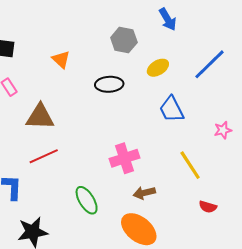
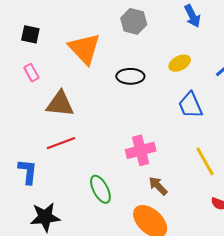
gray hexagon: (124, 40) -> (134, 21), moved
orange triangle: (61, 59) -> (84, 49), size x1.8
brown arrow: (144, 193) -> (158, 186), turned 55

